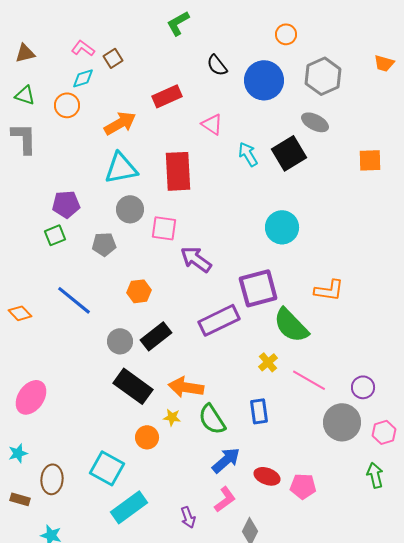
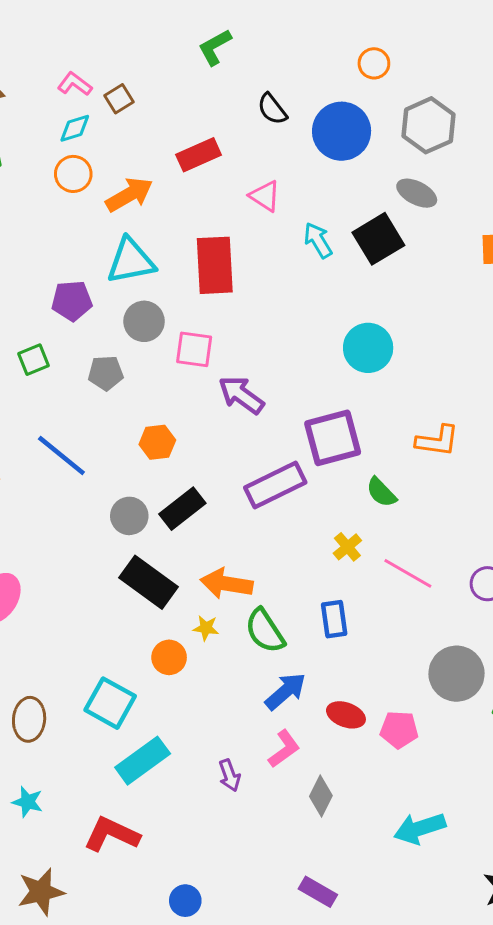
orange circle: (67, 105) -> (73, 174), moved
purple pentagon: (66, 204) -> (72, 301), moved
green semicircle: (291, 325) -> (381, 492), size x0.6
gray circle: (342, 422) -> (457, 674), moved

